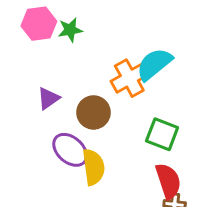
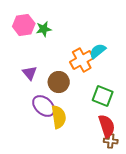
cyan semicircle: (154, 64) -> (98, 51), size x0.7
purple triangle: (48, 98) -> (30, 73), turned -35

